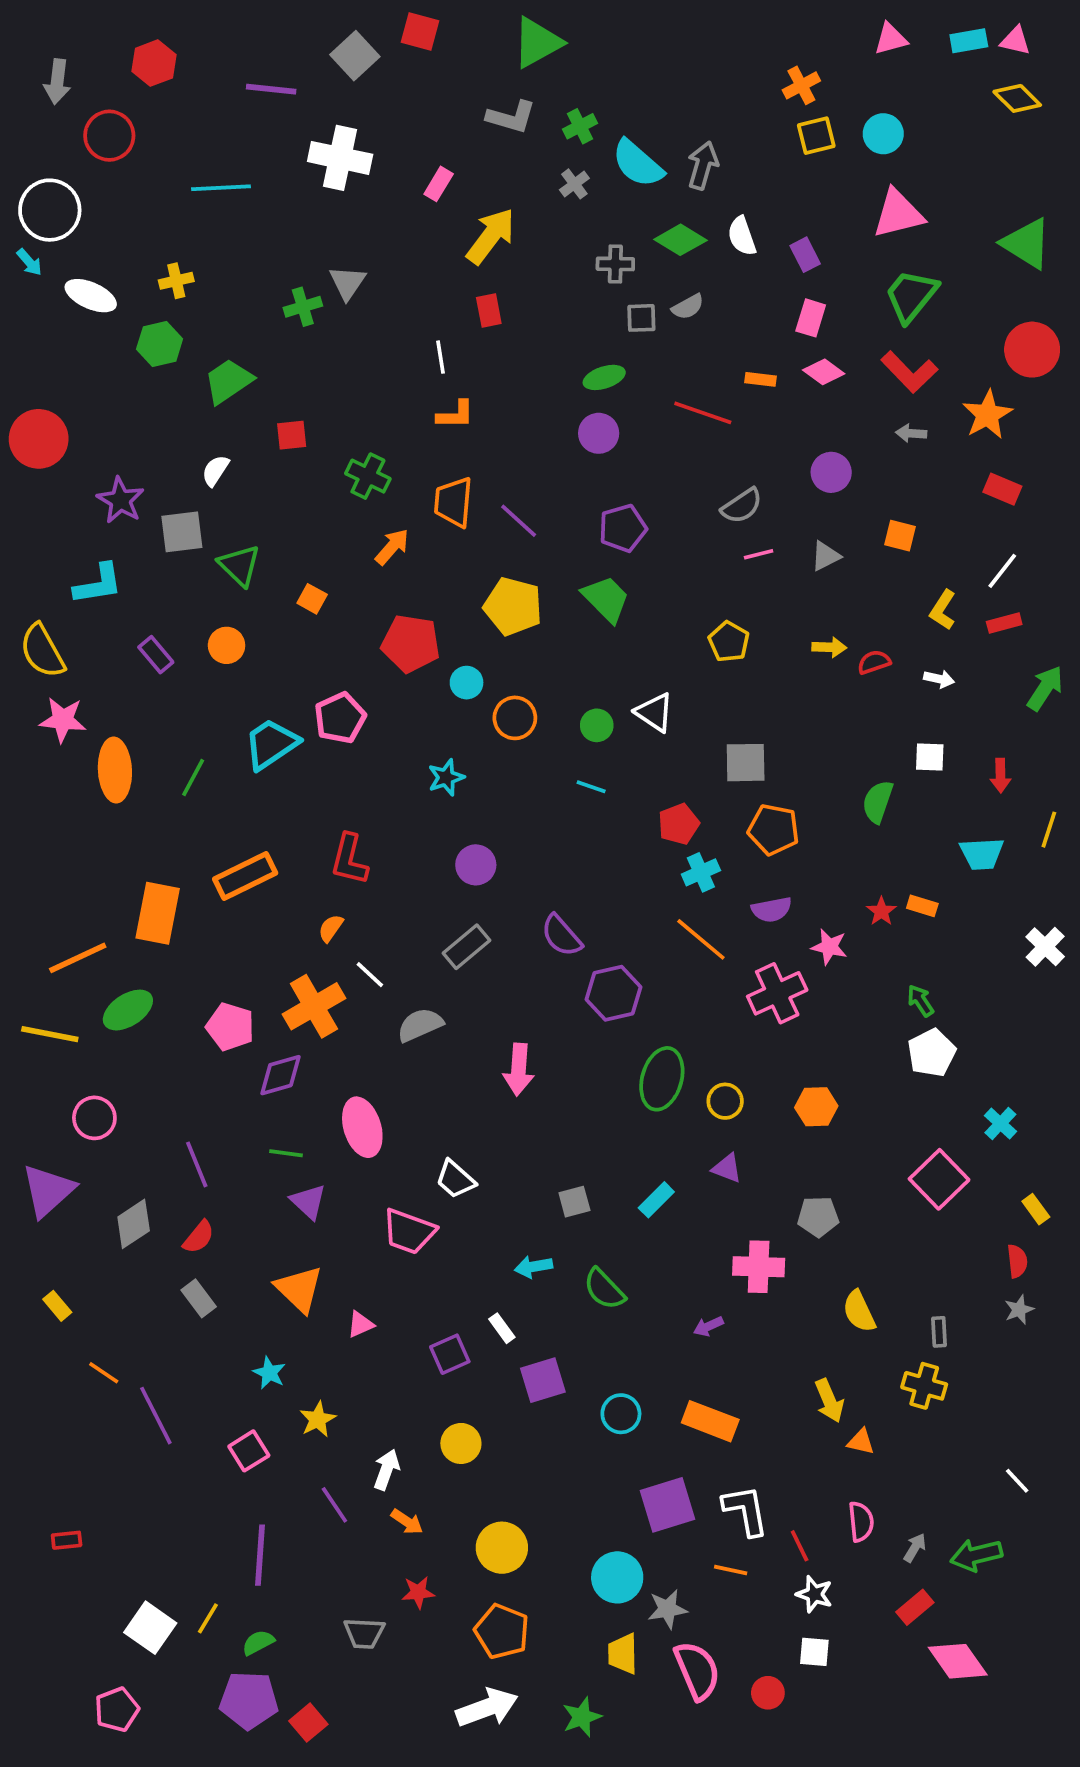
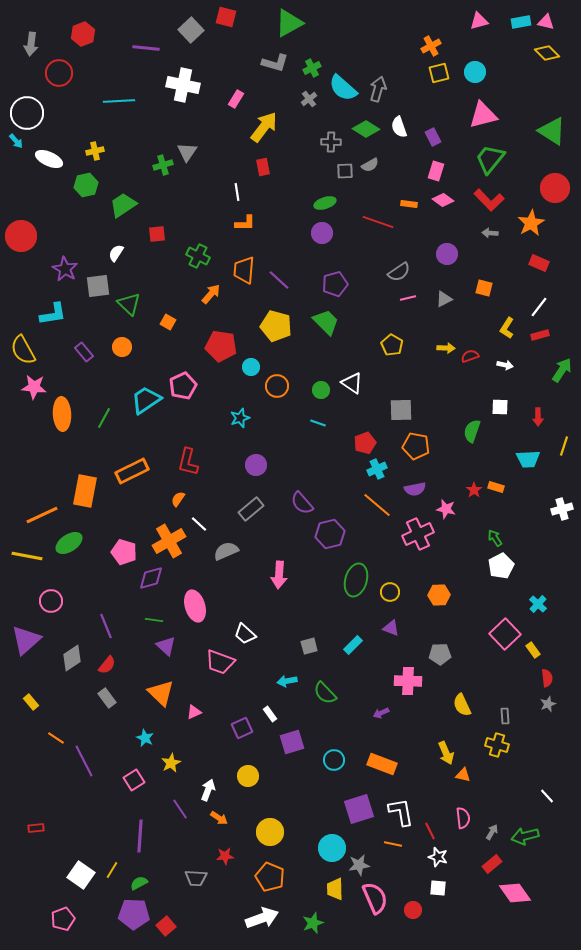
white cross: (1045, 947) -> (562, 509), turned 30
yellow rectangle: (1036, 1209) -> (533, 650), moved

